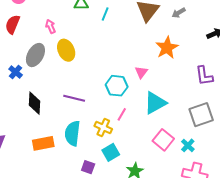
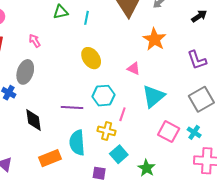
yellow ellipse: (66, 50) -> (91, 58), moved
pink triangle: (141, 72) -> (134, 69), turned -32
cyan hexagon: (117, 86) -> (104, 96), moved

